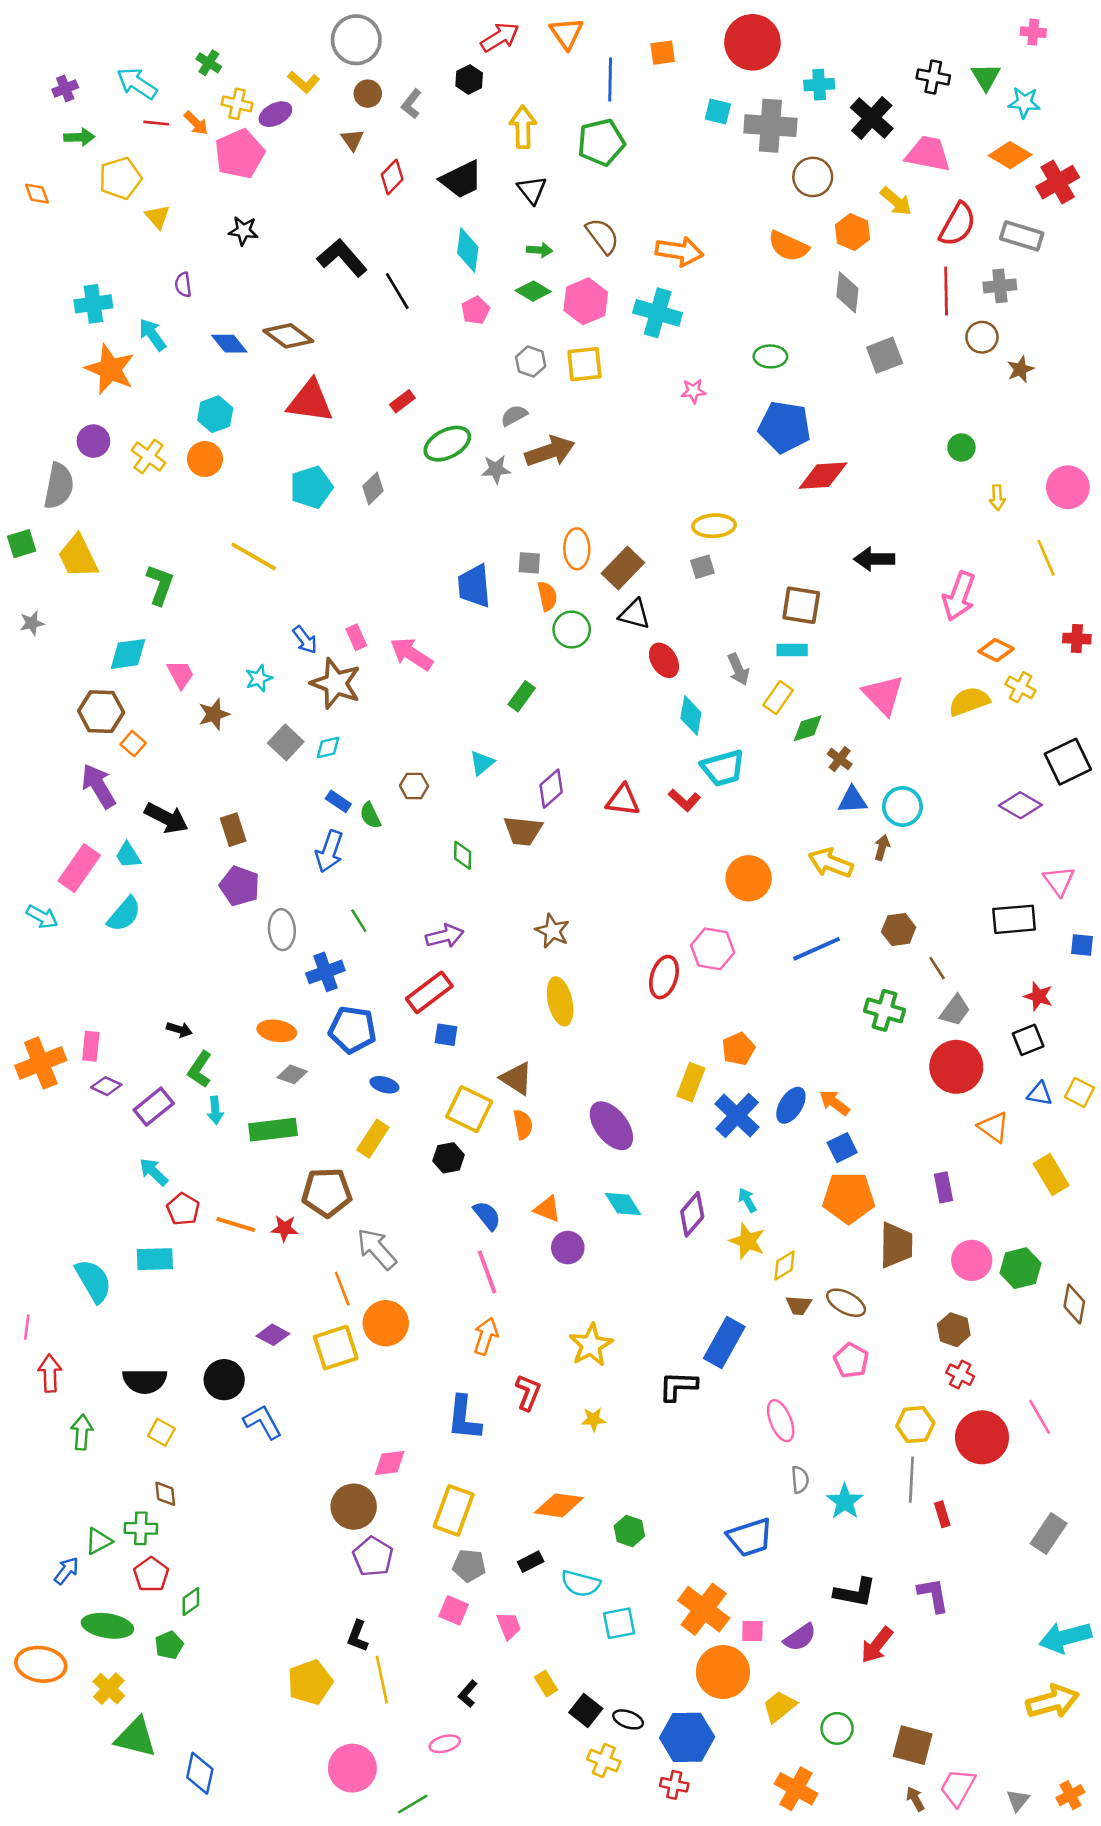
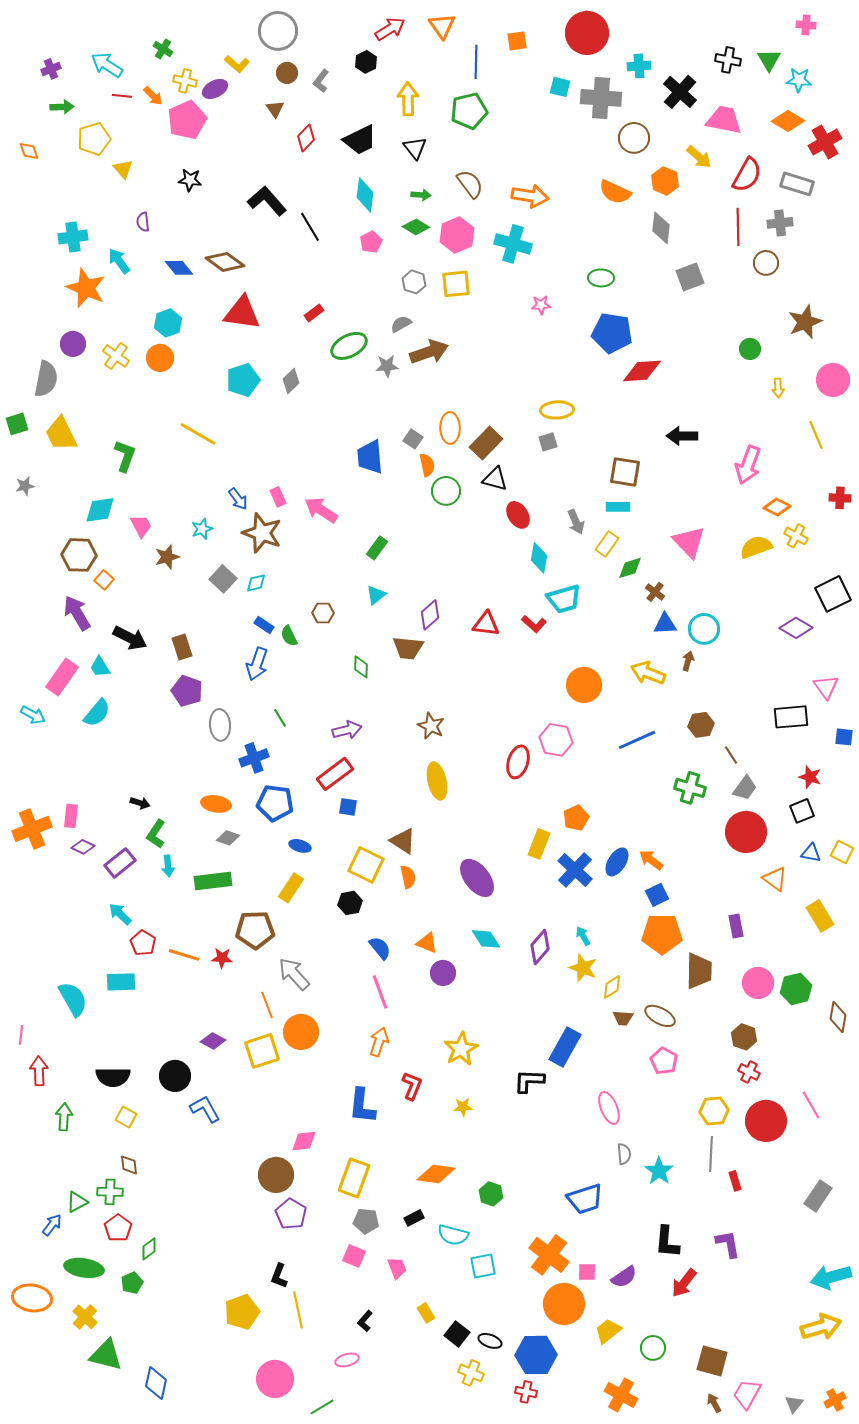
brown star: (1020, 369) -> (805, 322), moved, size x1.6
gray square: (529, 563) -> (413, 439), turned 30
green rectangle: (522, 696) -> (377, 548), moved
black L-shape: (855, 1592) -> (667, 1242), turned 84

